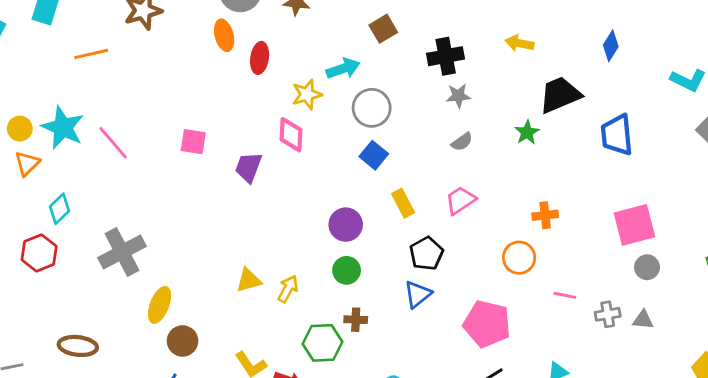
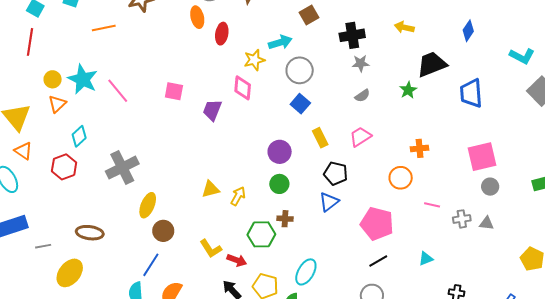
black pentagon: (426, 254) -> (336, 173), turned -30

